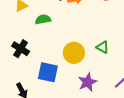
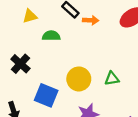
green triangle: (103, 47) -> (112, 79), turned -48

